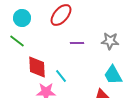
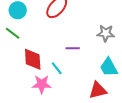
purple line: (77, 43) -> (73, 48), moved

